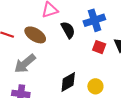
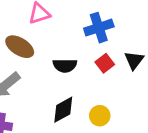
black semicircle: (68, 30) -> (65, 66), moved, turned 120
red square: (99, 47) -> (105, 63), turned 32

